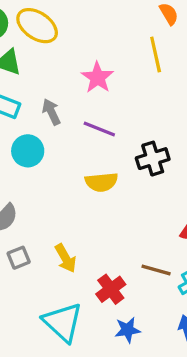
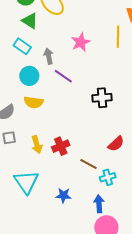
purple line: (99, 129) -> (63, 76), moved
yellow semicircle: (101, 182) -> (34, 102), moved
red cross: (111, 289) -> (61, 146), moved

